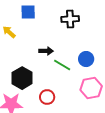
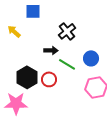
black cross: (70, 19) -> (67, 31), moved, turned -36
red circle: (47, 97) -> (49, 79), moved

